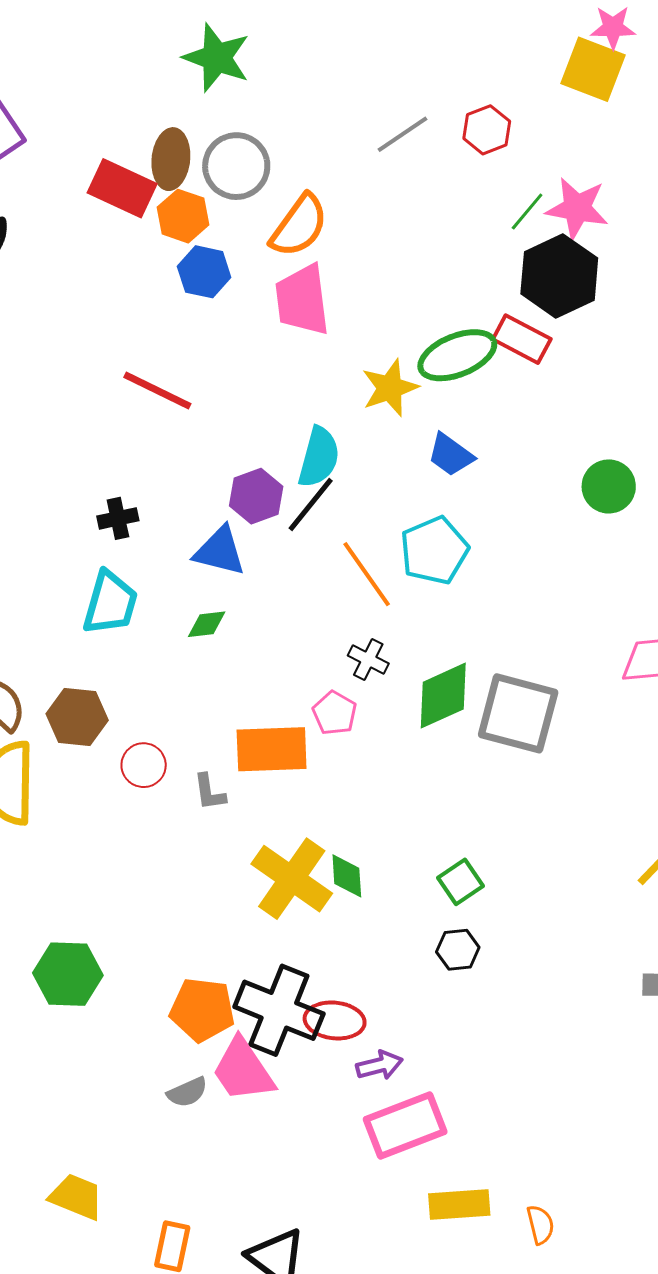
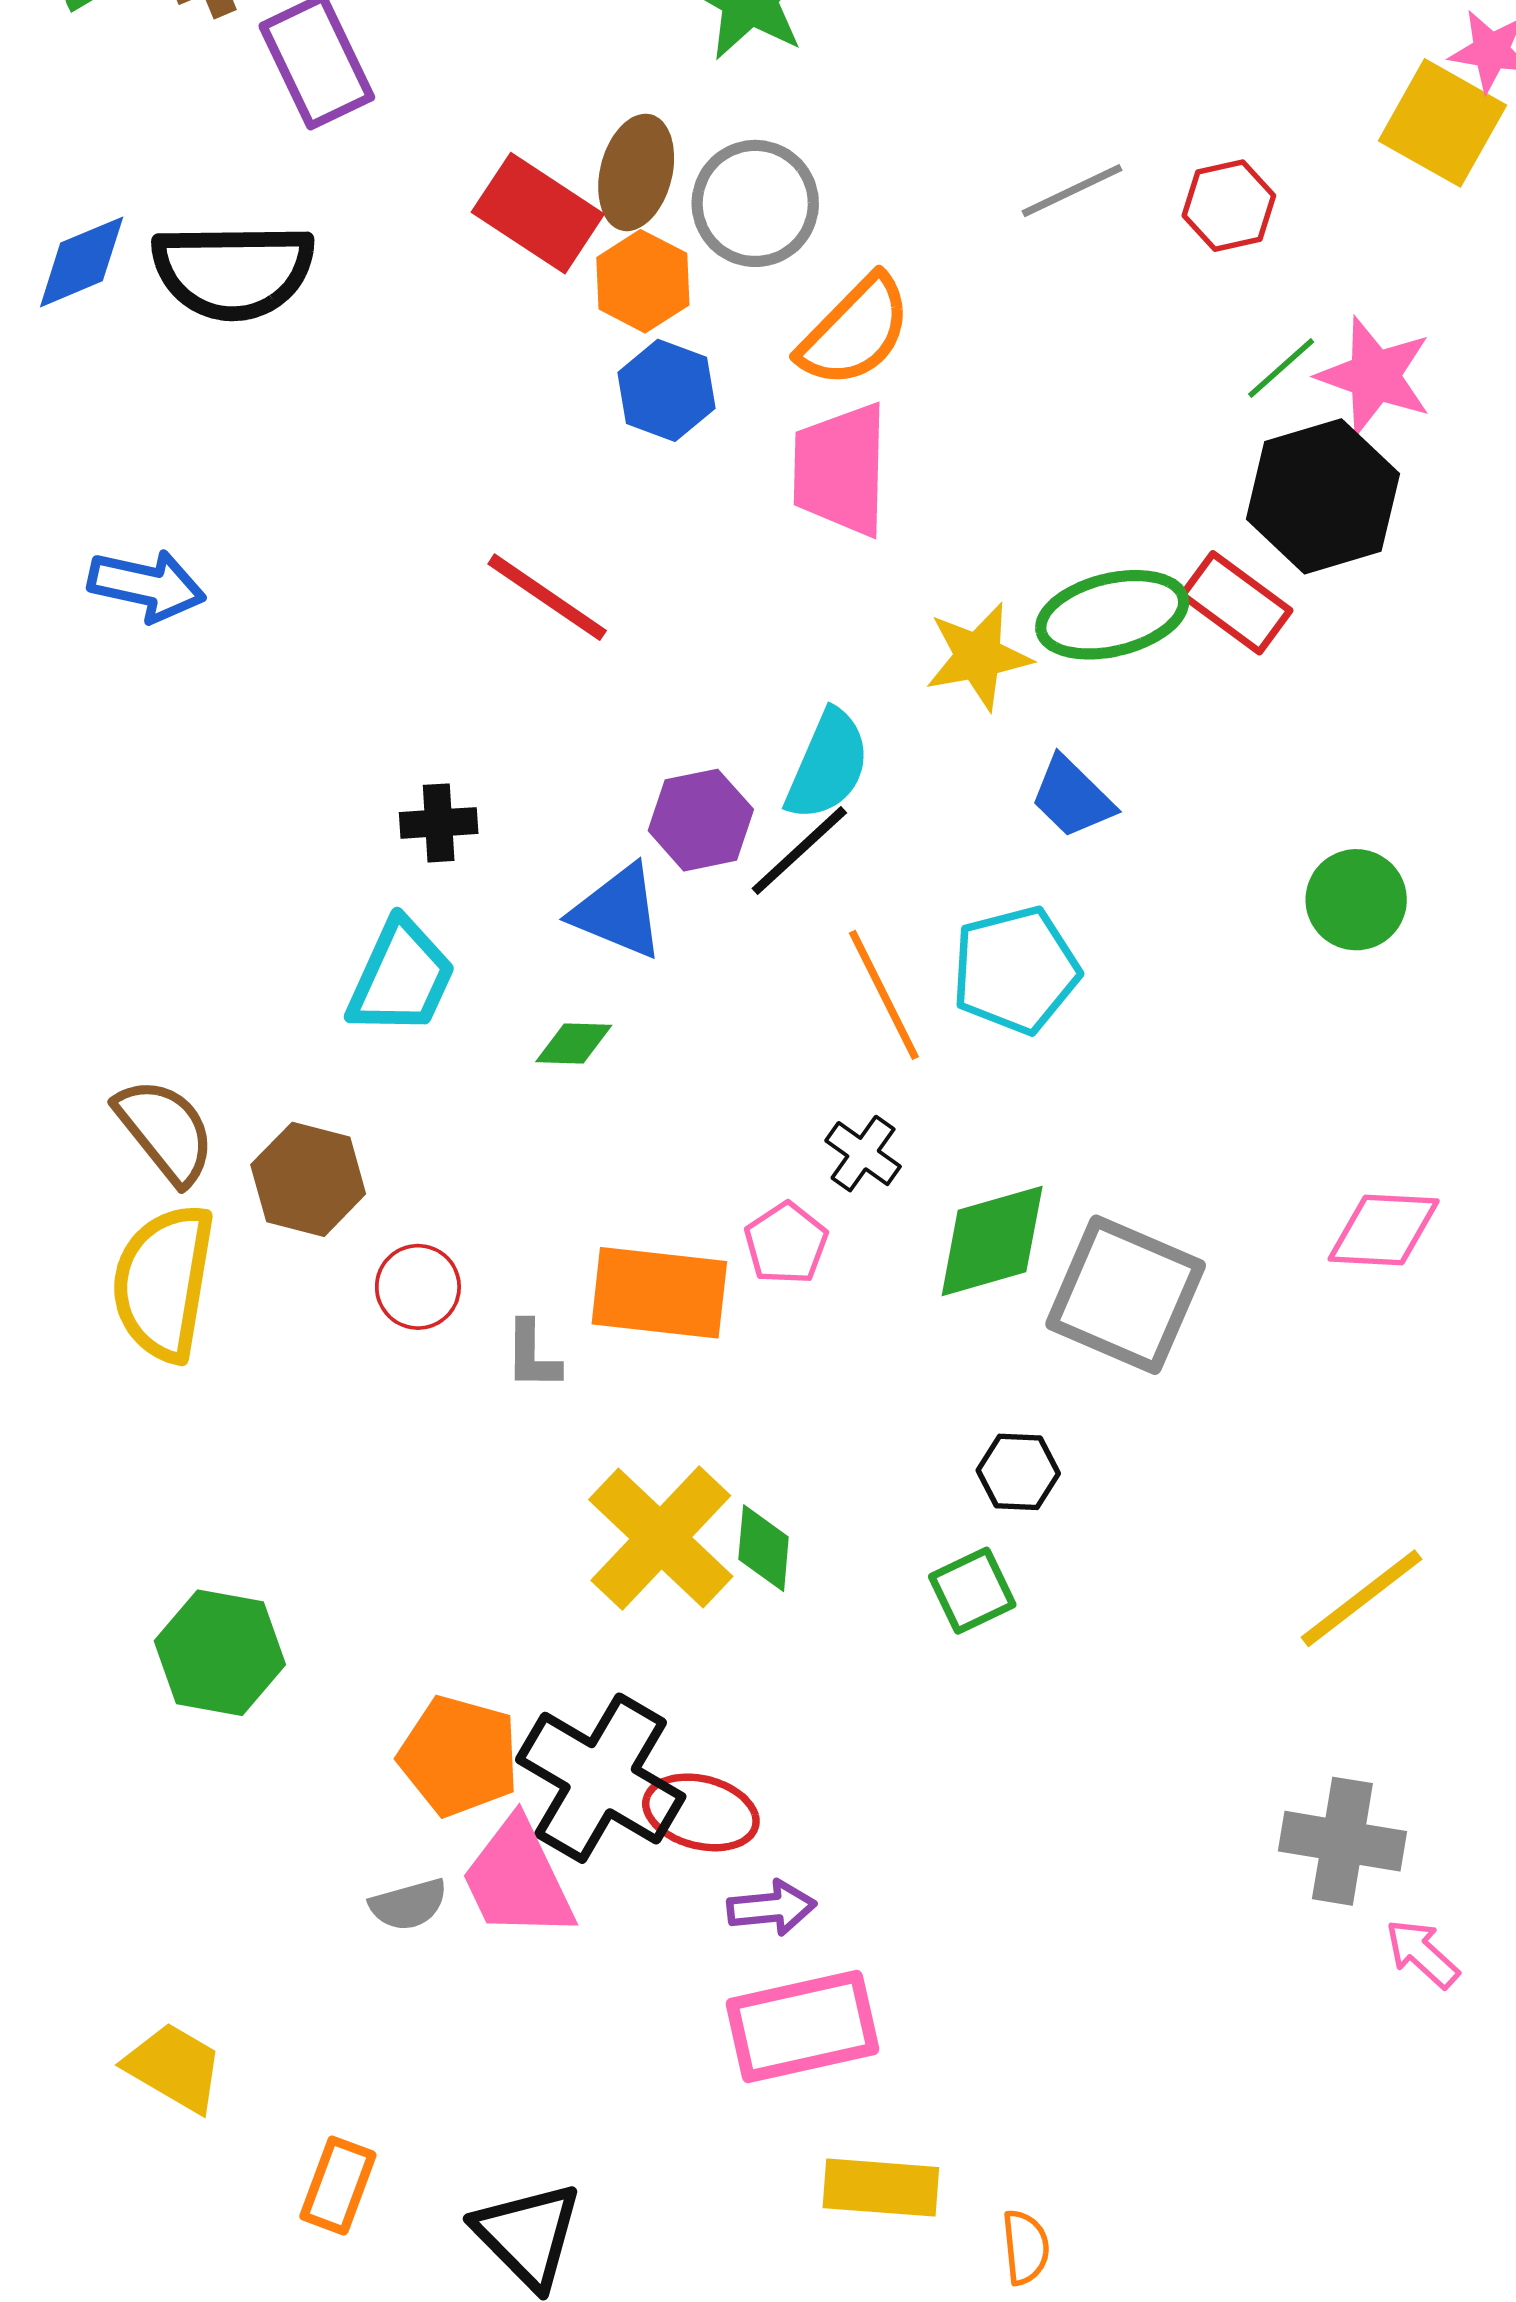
black hexagon: (458, 950) -> (1018, 1472), moved

